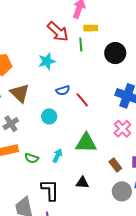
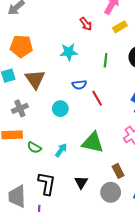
yellow rectangle: (91, 28) -> (120, 27), turned -40
red arrow: (58, 32) -> (86, 24), size x0.6
green line: (81, 45) -> (106, 60), moved
black triangle: (82, 183) -> (81, 182), turned 48
gray circle: (122, 191) -> (111, 192), moved

